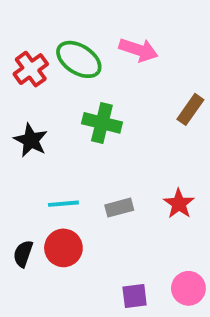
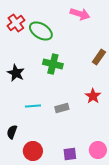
pink arrow: (138, 50) -> (80, 14), moved
red cross: (31, 69) -> (16, 23), moved
red star: (179, 204) -> (93, 96), moved
red circle: (63, 248) -> (33, 151), moved

